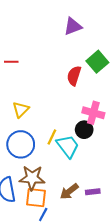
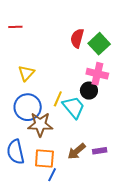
green square: (97, 62) -> (99, 44), moved
brown star: (32, 178) -> (40, 124), moved

